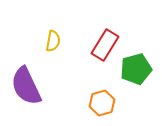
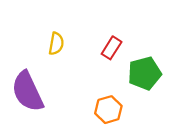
red rectangle: (105, 45) -> (112, 48), size x0.7

